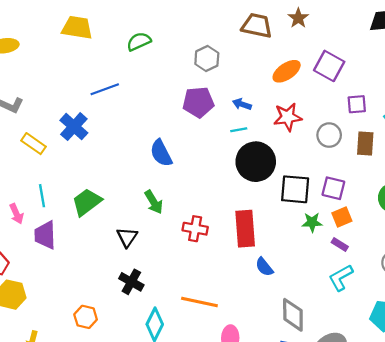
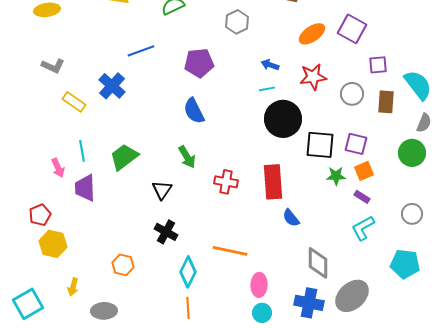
purple pentagon: (198, 102) -> (199, 63), moved

